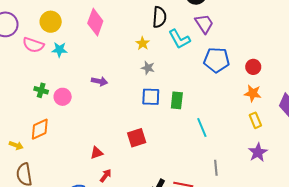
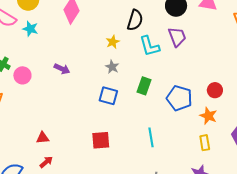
blue pentagon: (217, 60) -> (179, 98), moved
green rectangle: (177, 100) -> (144, 86), moved
red square: (137, 138) -> (101, 140), moved

